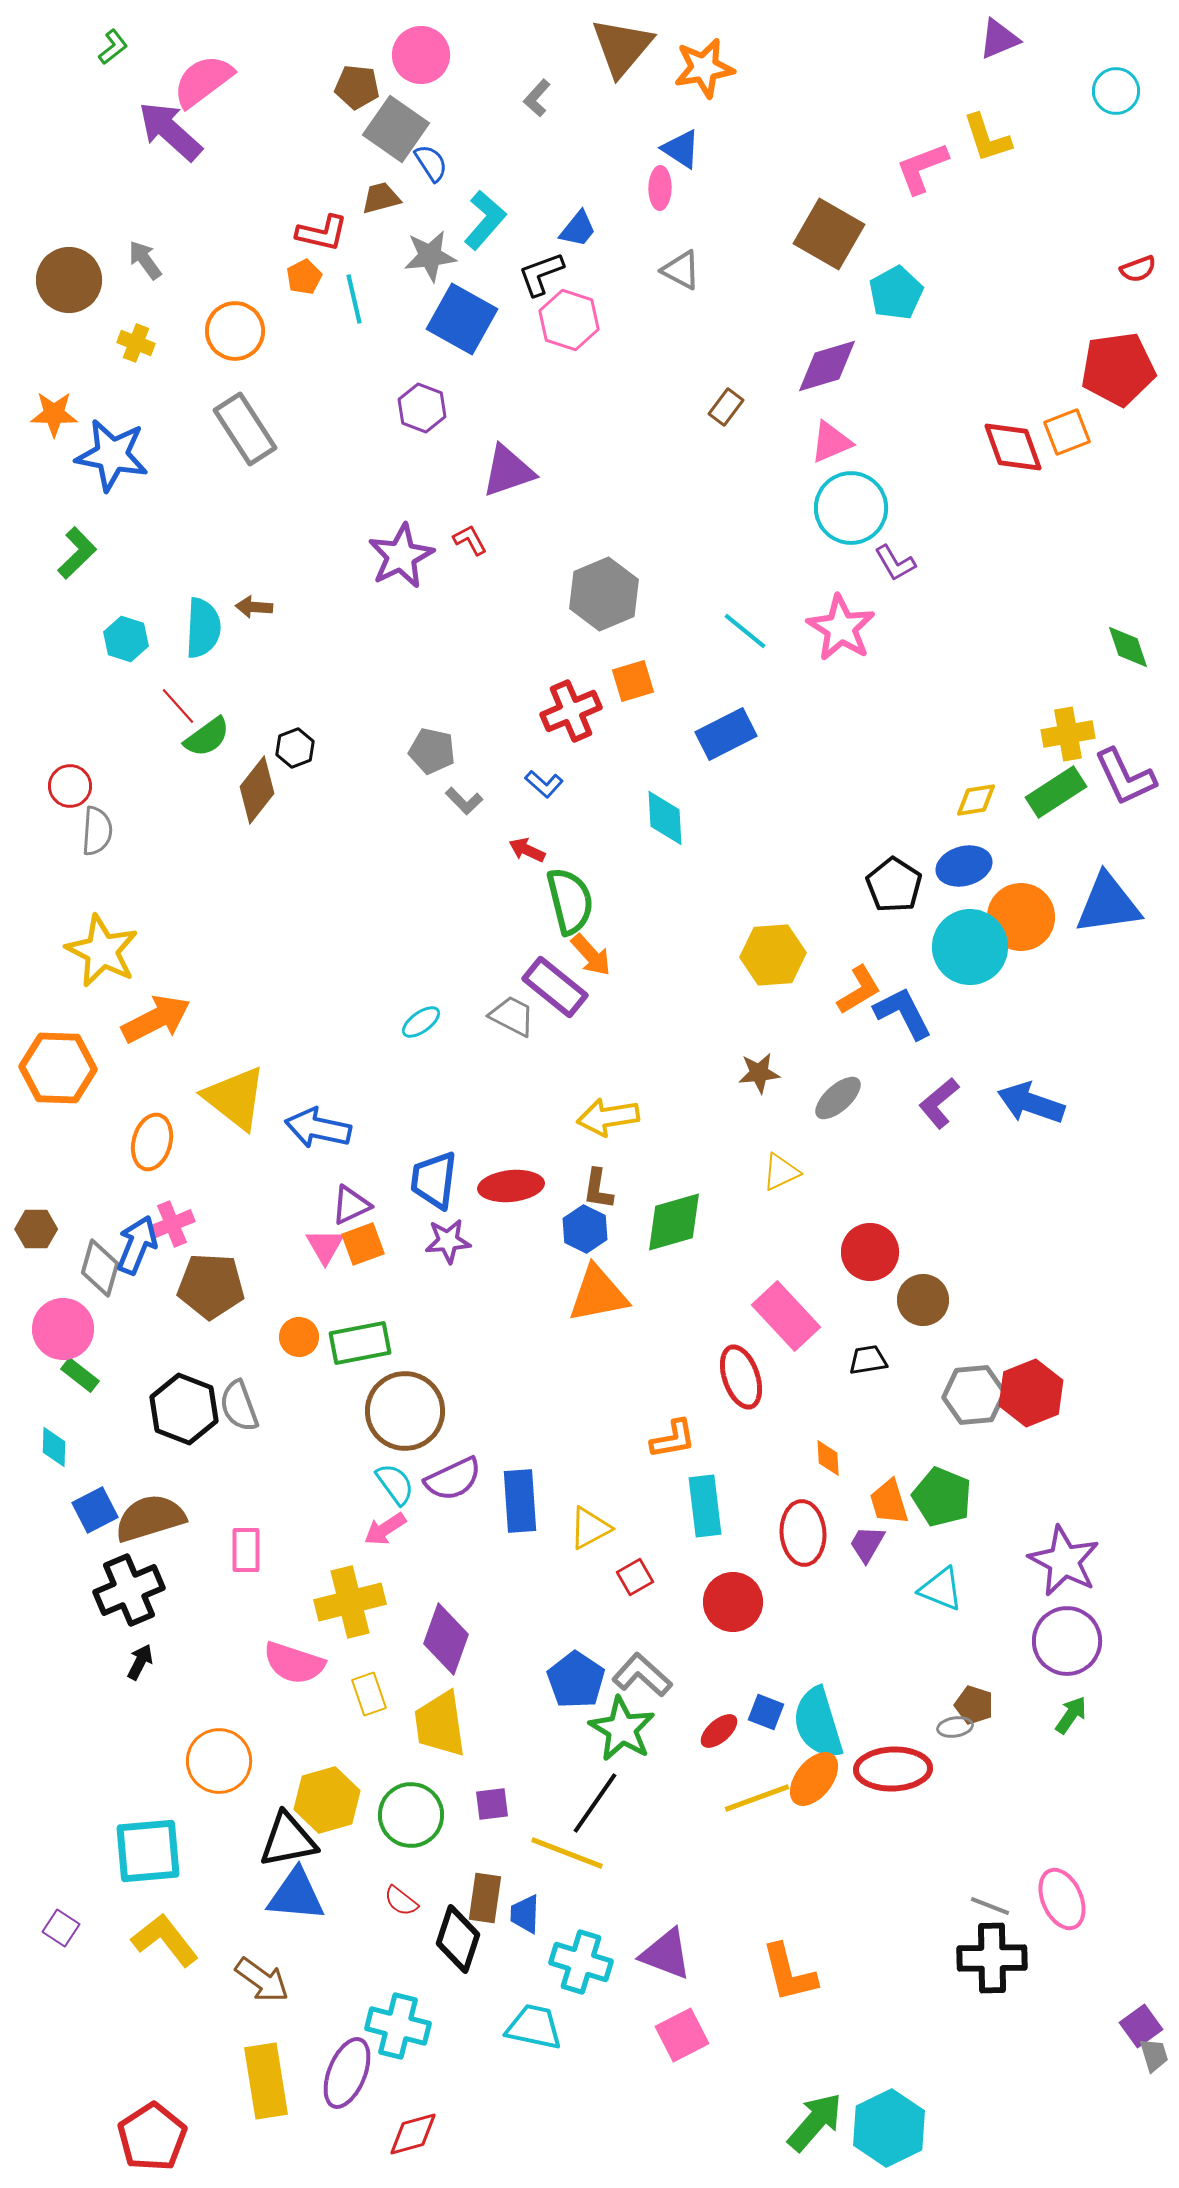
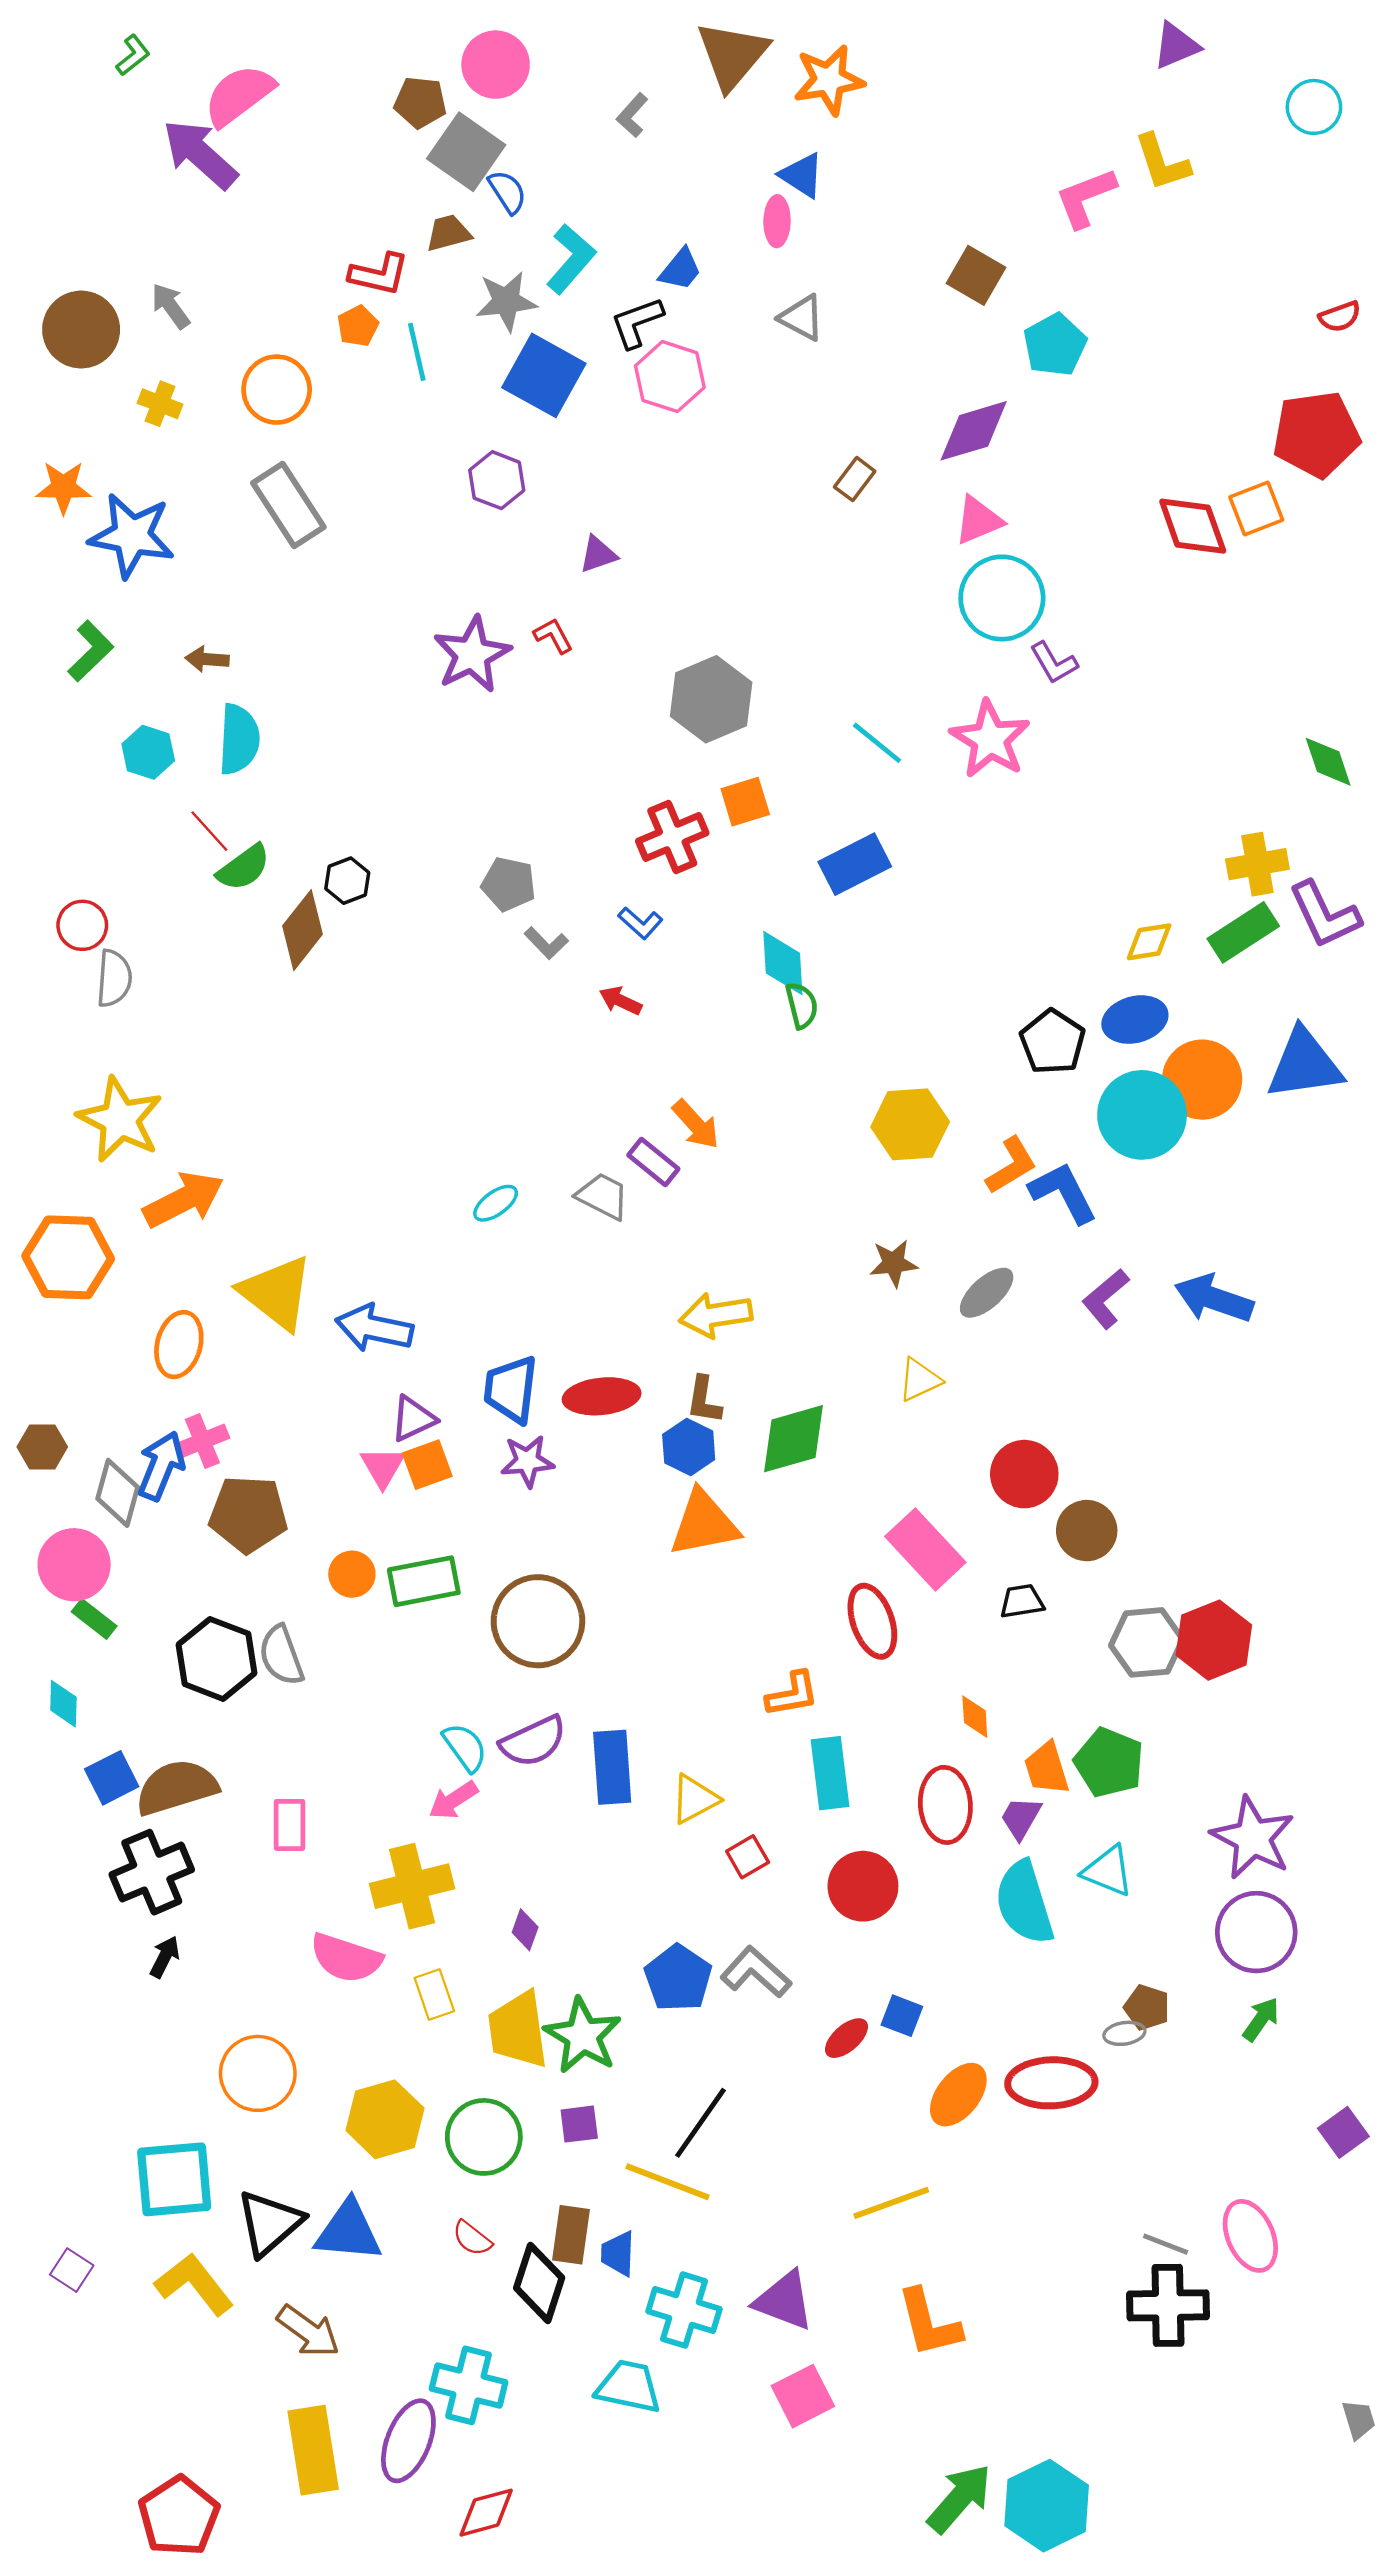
brown square: (829, 234) -> (976, 275), size x0.7
purple triangle: (508, 471) -> (598, 554), size x0.6
brown arrow: (254, 607) -> (207, 659), moved
green semicircle: (570, 901) -> (802, 1005), moved, size x0.6
purple rectangle: (555, 987) -> (653, 1162), size x0.7
brown circle: (405, 1411) -> (538, 1621), moved
purple diamond: (446, 1639) -> (525, 1930), size x0.5
cyan semicircle: (818, 1723) -> (1024, 1903), moved
green star: (622, 1729) -> (583, 2036), moved
yellow line: (757, 1798) -> (891, 2203), moved
black triangle: (288, 1840) -> (270, 2223), moved, turned -30
purple square: (1141, 2026) -> (1343, 2132), moved

